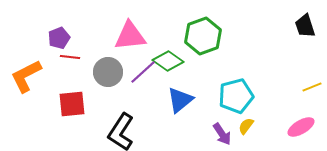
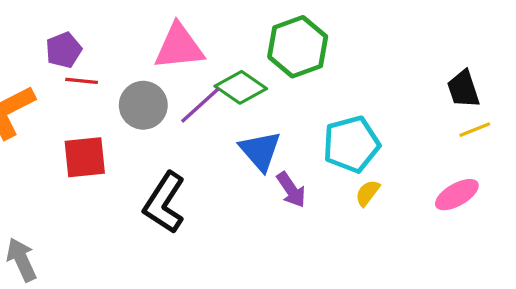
black trapezoid: (305, 26) -> (463, 89), moved
blue triangle: (180, 100) -> (260, 151), turned -32
purple arrow: (222, 134) -> (291, 190), moved

